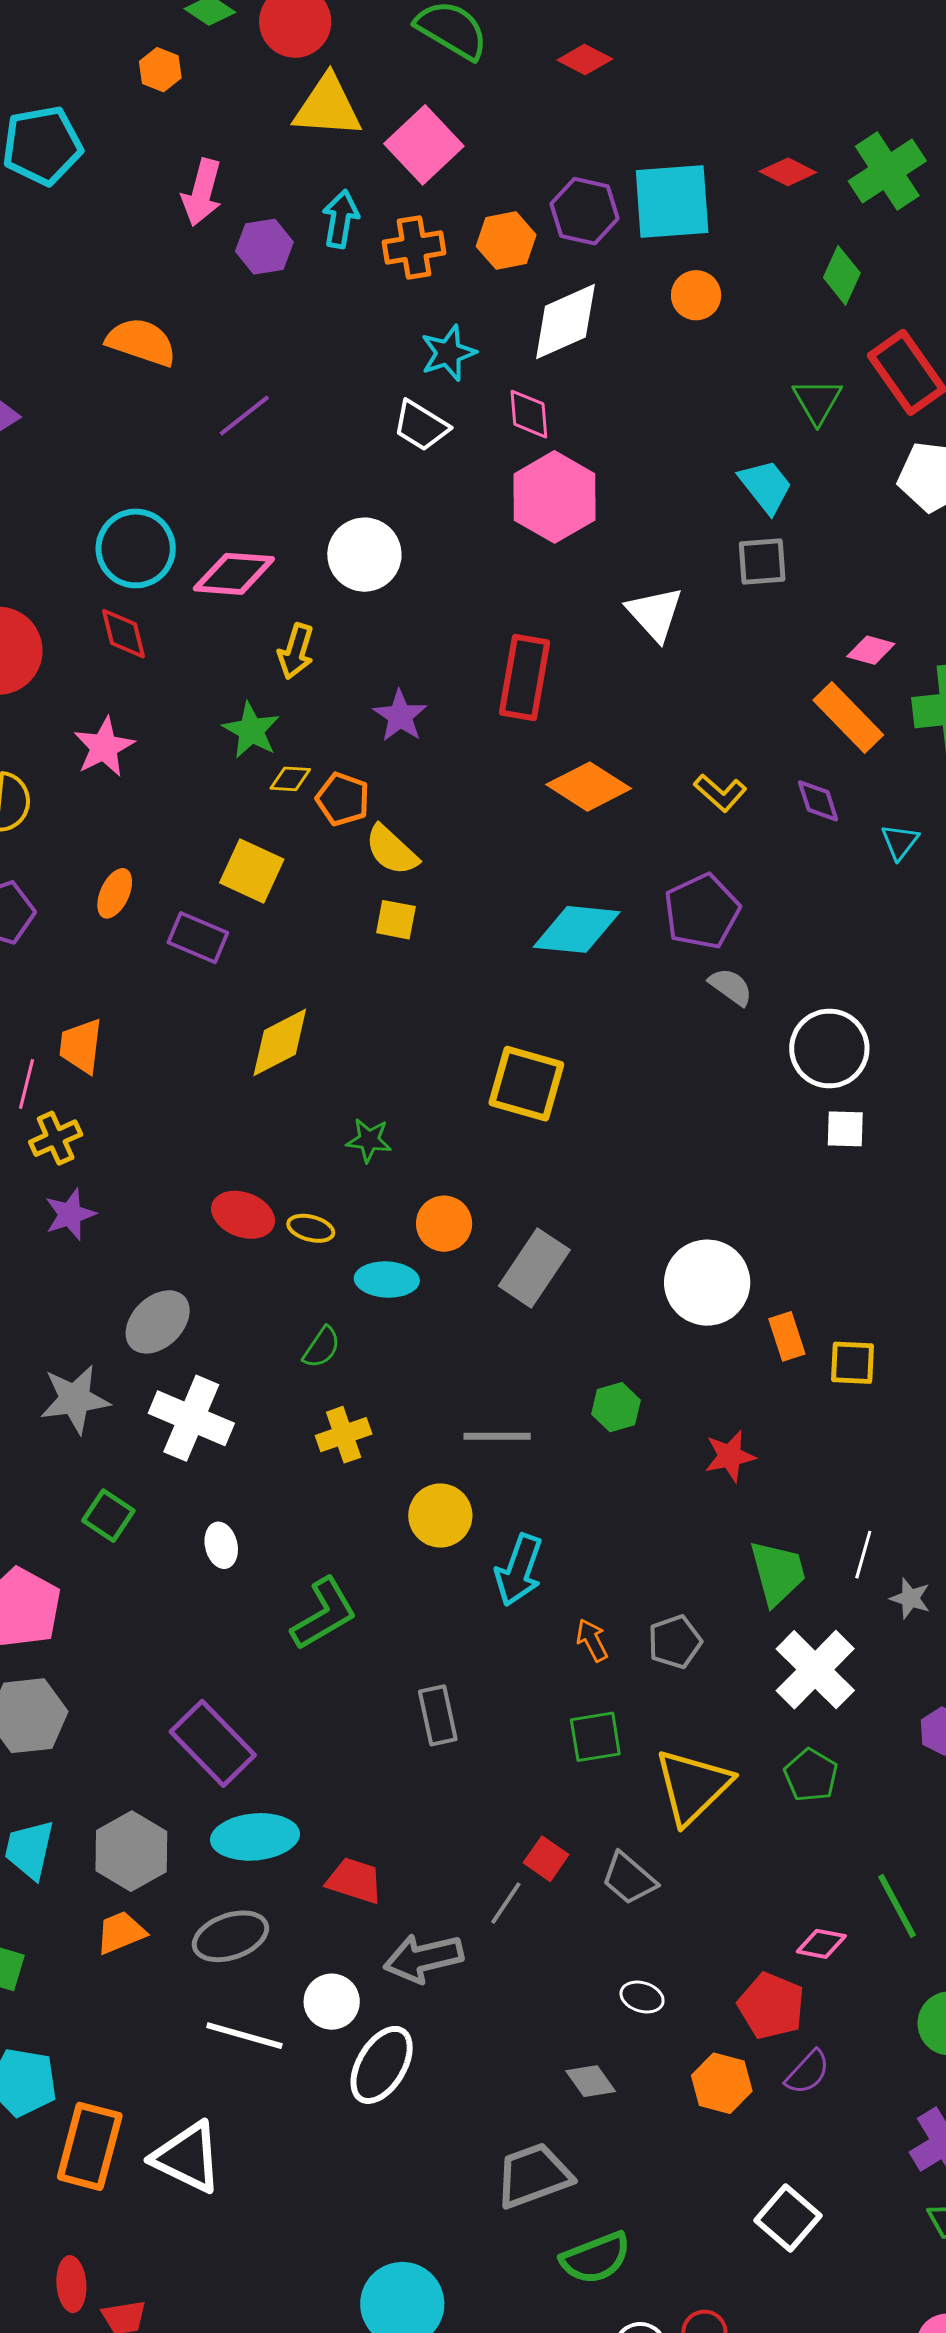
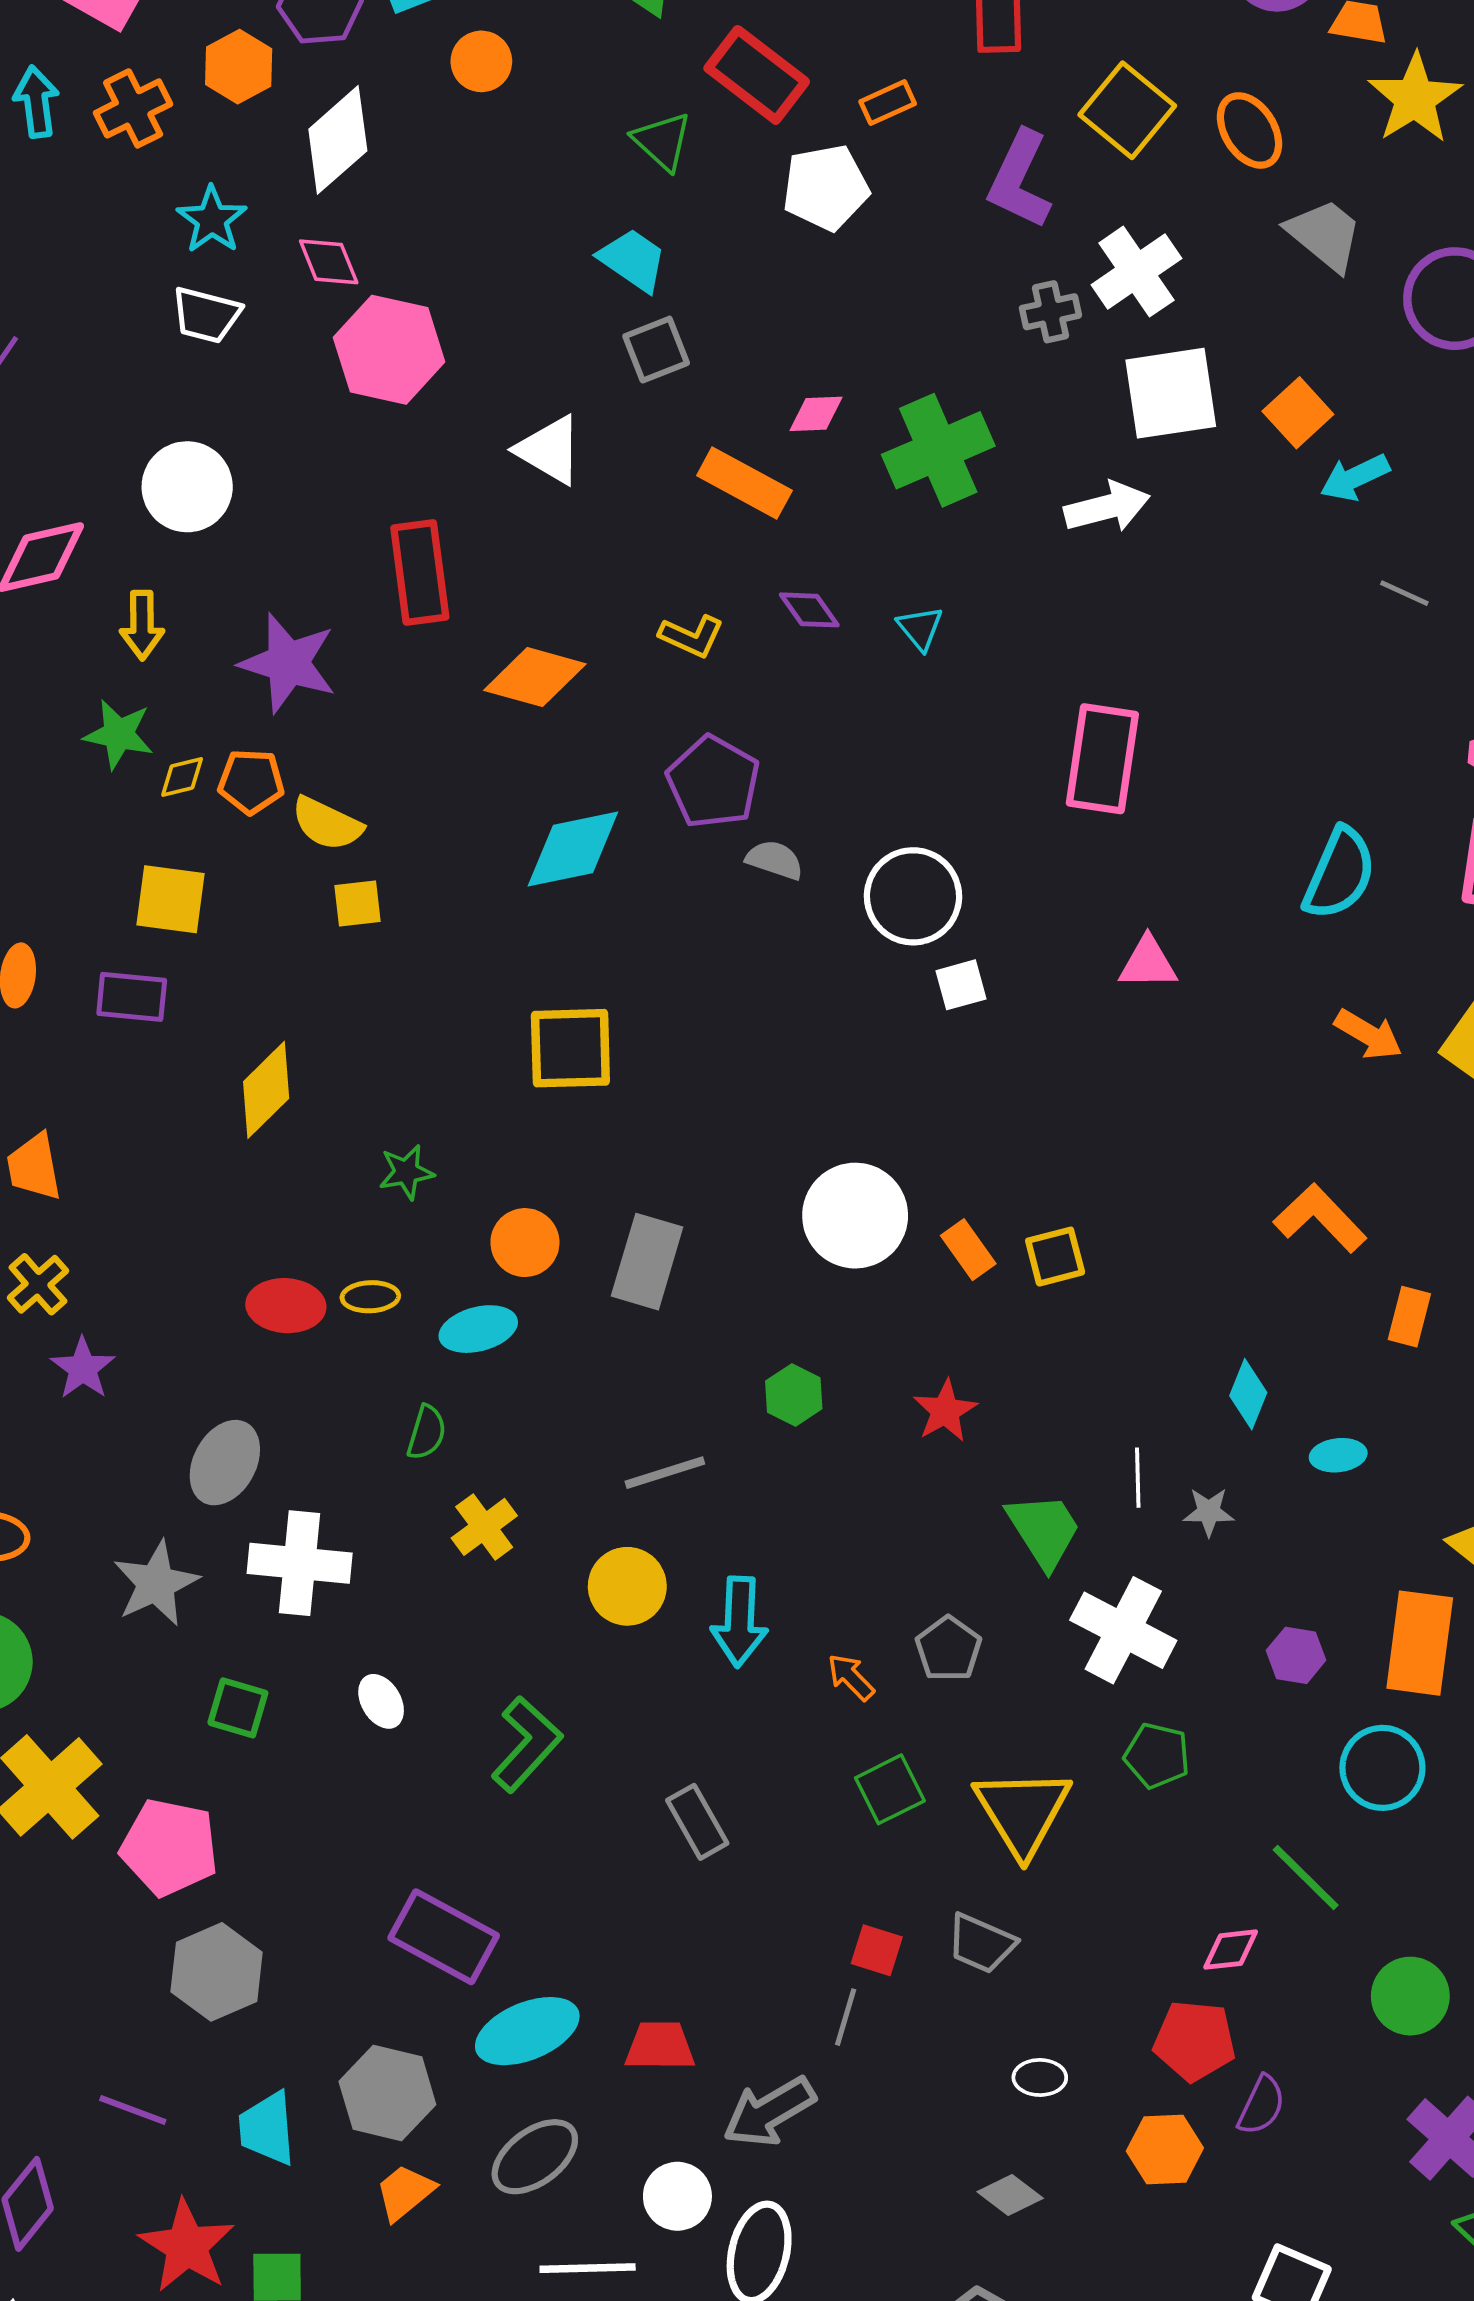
purple star: (400, 716) -> (288, 663), size x1.5
orange rectangle: (848, 717) -> (744, 483), moved

